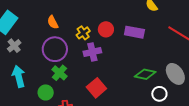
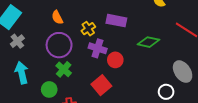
red circle: (106, 29) -> (115, 60), moved
purple rectangle: (134, 32) -> (116, 21), moved
purple cross: (92, 52) -> (98, 48), turned 30
green diamond: (145, 74) -> (149, 42), moved

